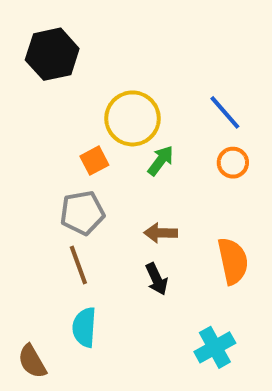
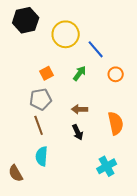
blue line: (225, 112) -> (96, 49), moved
yellow circle: (133, 118) -> (66, 34), moved

